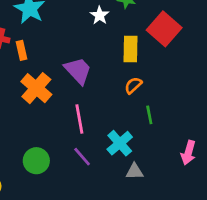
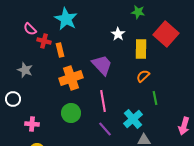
white star: (100, 15) -> (118, 34), moved
orange cross: (36, 88) -> (71, 78), turned 30
green circle: (36, 161) -> (71, 113), moved

